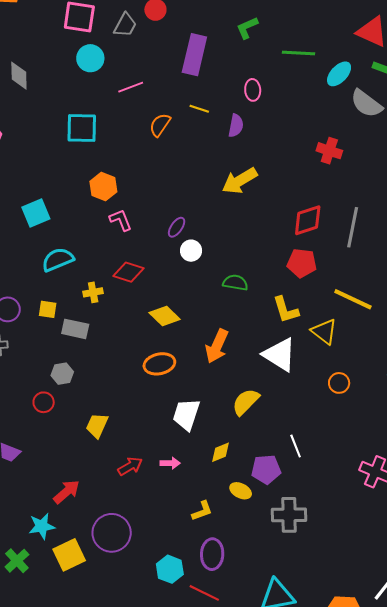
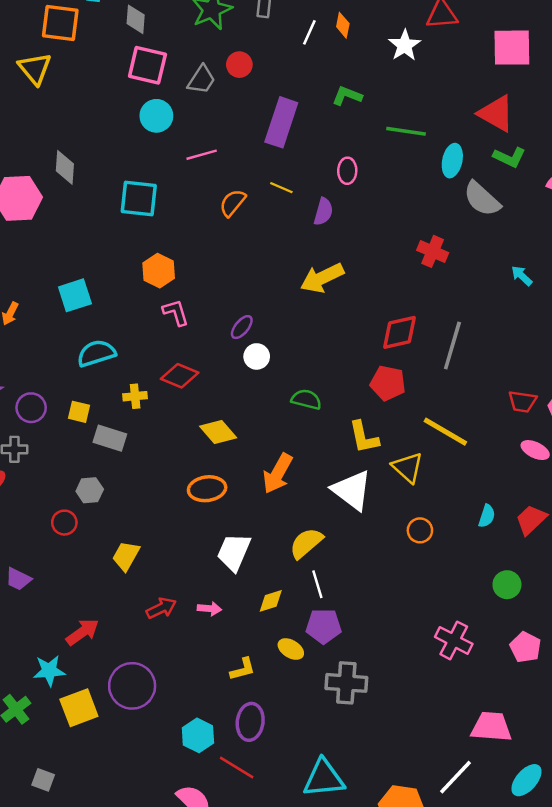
green L-shape: (247, 28) -> (347, 96), turned 40
cyan ellipse: (339, 74) -> (452, 161), turned -36
gray diamond: (19, 76) -> (65, 167), moved
white line: (296, 446) -> (317, 584), moved

